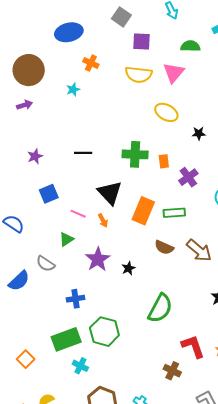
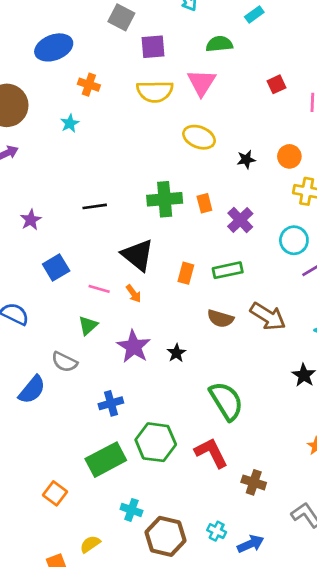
orange rectangle: (143, 211) -> (186, 273), size x0.6
green semicircle: (160, 308) -> (226, 401), turned -52
red L-shape: (193, 346) -> (211, 453), moved
cyan cross: (80, 366) -> (131, 510), moved

